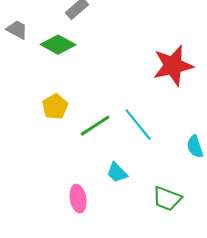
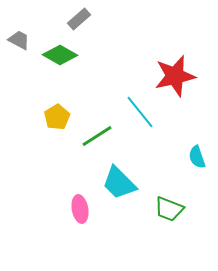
cyan line: (138, 125) -> (140, 112), moved
cyan trapezoid: (117, 173) -> (119, 183), size x1.6

